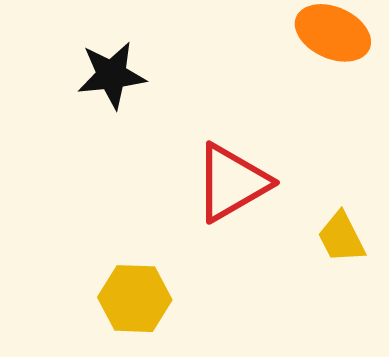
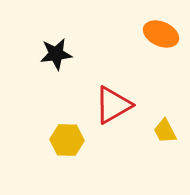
yellow hexagon: (135, 299) -> (67, 140), moved

